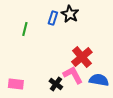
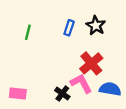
black star: (70, 14) -> (96, 26), moved
blue rectangle: (53, 18) -> (69, 28), moved

